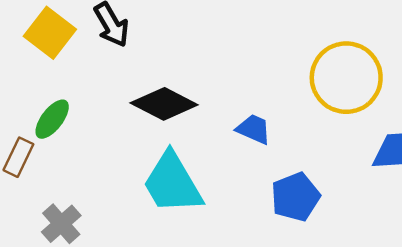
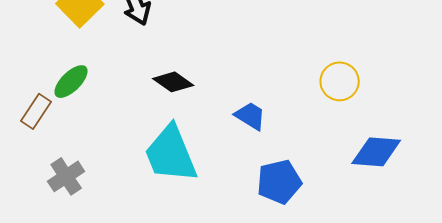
yellow circle: (346, 78) -> (340, 81), size x0.6
black diamond: (164, 104) -> (173, 82), size x0.7

